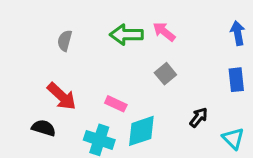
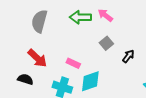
gray semicircle: (65, 41) -> (39, 21), size x1.6
black arrow: (199, 117) -> (128, 56), moved

